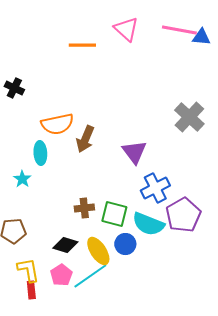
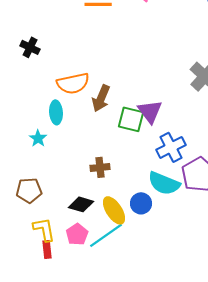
green square: (114, 214) -> (131, 119), moved

